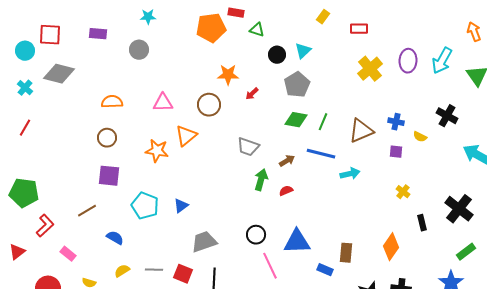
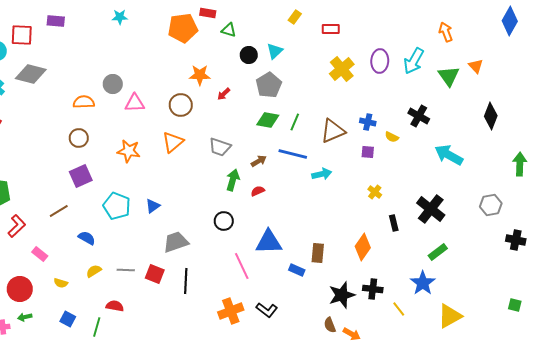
purple rectangle: (98, 34) -> (56, 21), moved
gray circle: (139, 50) -> (113, 84), moved
orange triangle: (186, 136) -> (173, 142), moved
purple square: (109, 176) -> (81, 176), turned -30
black circle: (256, 235) -> (224, 221), moved

